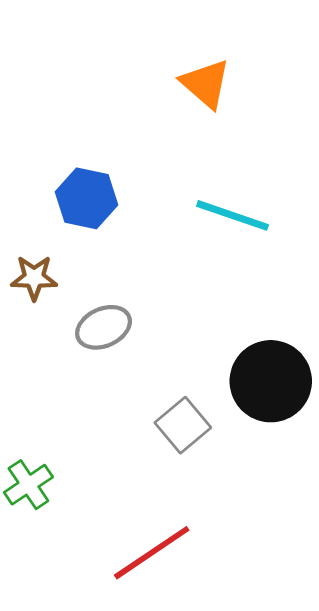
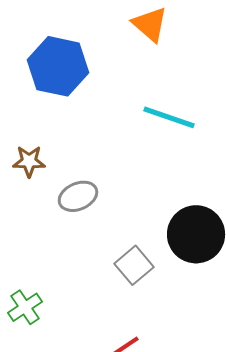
blue hexagon: (87, 198) -> (58, 66), moved, size x1.4

